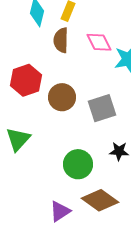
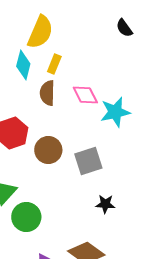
green circle: (78, 164) -> (26, 217), moved

